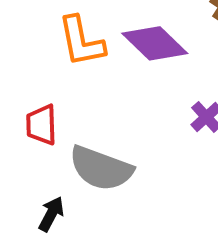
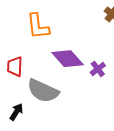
purple diamond: (155, 43) -> (68, 59), moved

